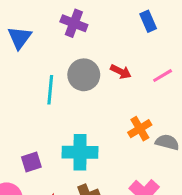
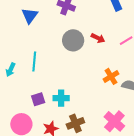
cyan line: (50, 90) -> (34, 61), moved
cyan cross: (80, 152) -> (61, 98), moved, size x0.7

